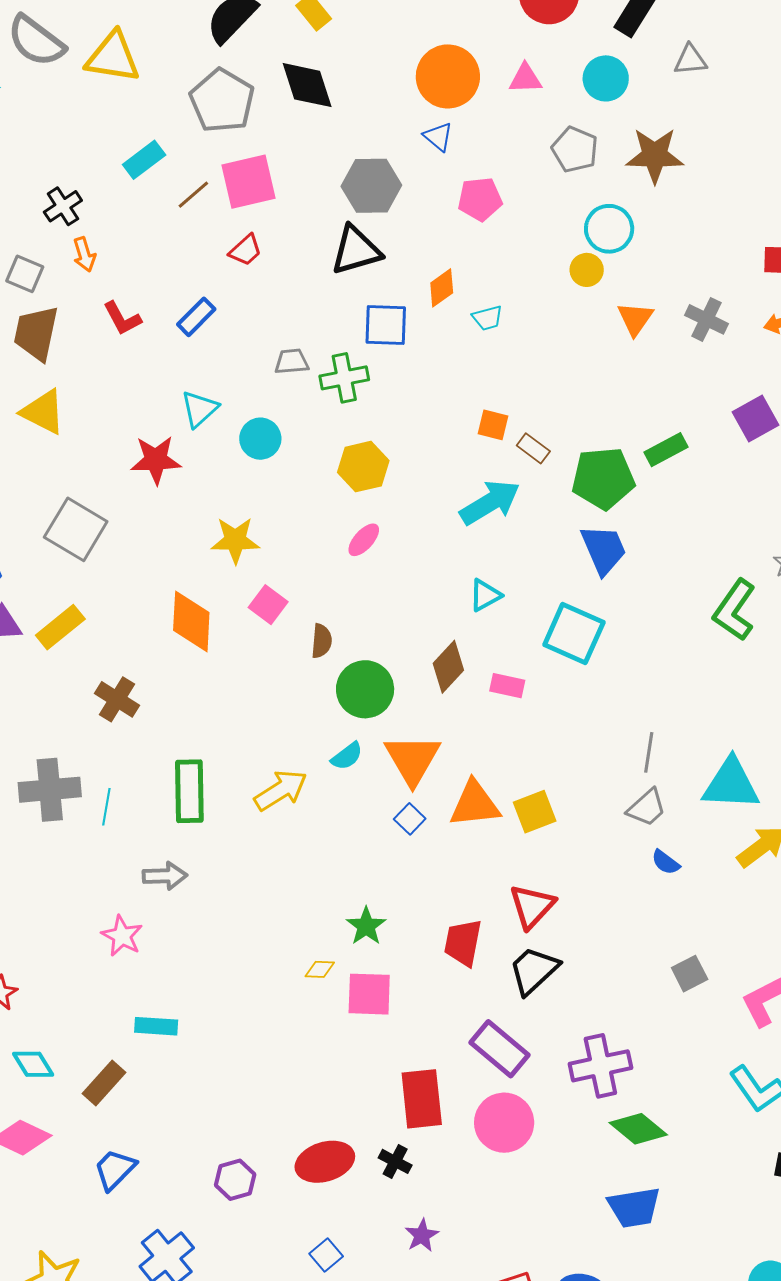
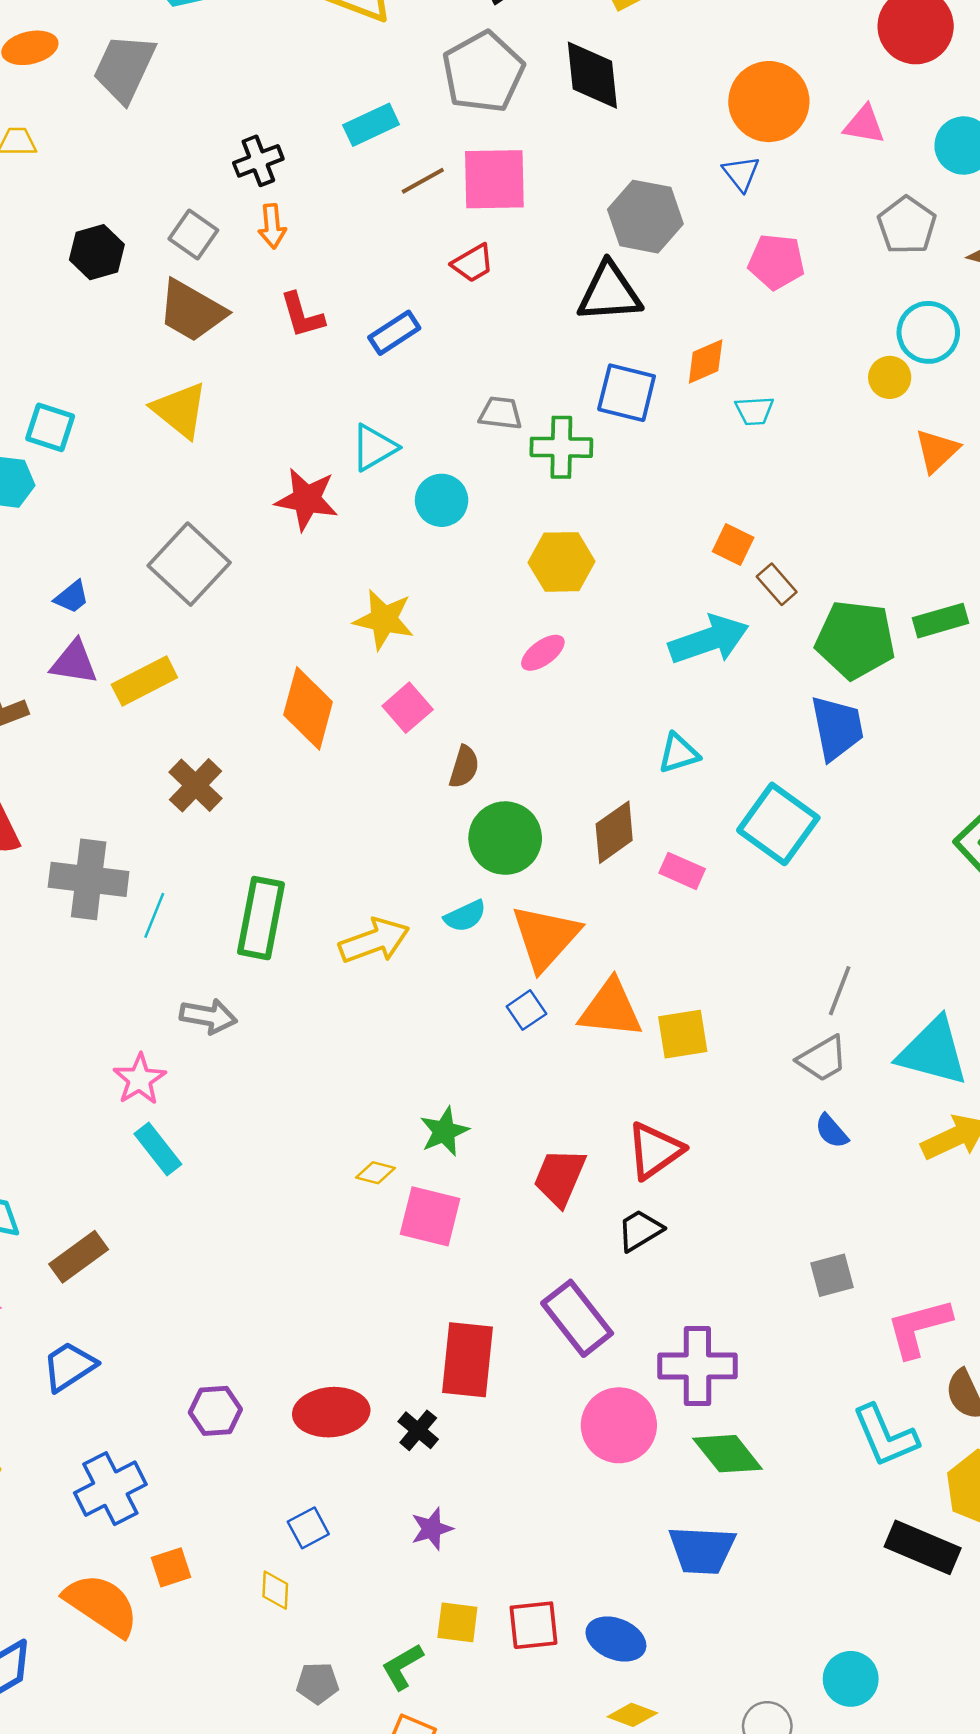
brown trapezoid: (36, 333) -> (192, 311), turned -84
black trapezoid: (534, 970) -> (640, 1230), size x0.7
cyan rectangle: (156, 1026) -> (158, 1149), moved, turned 36
pink circle: (504, 1123) -> (619, 1425), moved

